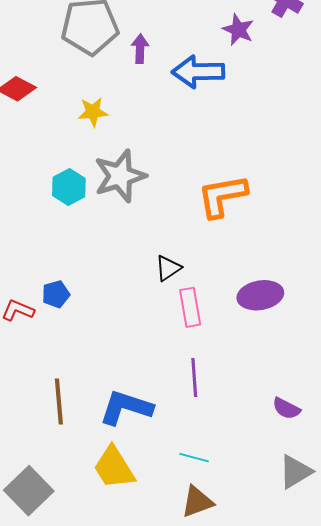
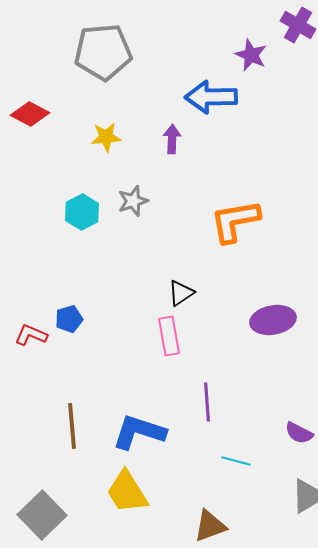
purple arrow: (140, 49) -> (172, 139), moved
gray star: (120, 176) -> (133, 201), size x0.6
pink rectangle: (190, 307) -> (169, 336), moved
cyan line: (194, 458) -> (236, 461), moved

